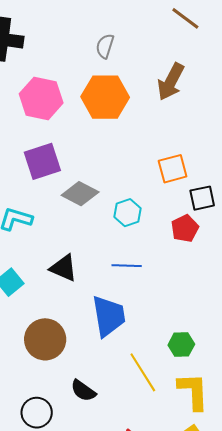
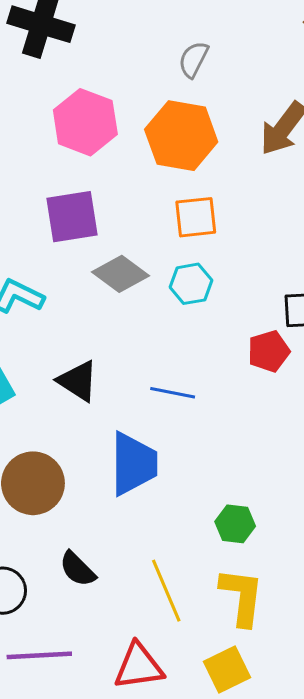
orange square: (173, 169) -> (196, 217), moved
cyan hexagon: (127, 213) -> (191, 284), moved
yellow line: (143, 372) -> (166, 591), moved

